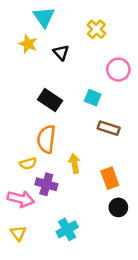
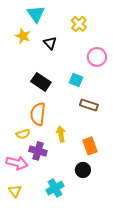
black circle: (118, 207) -> (83, 170), moved

